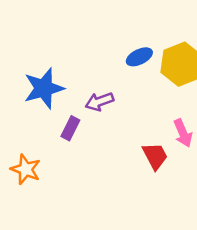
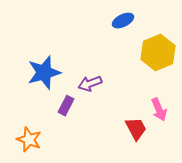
blue ellipse: (139, 57) -> (123, 21), moved

